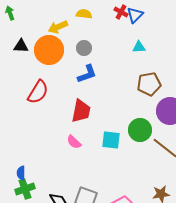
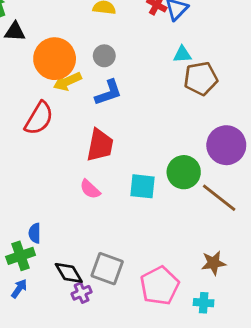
yellow arrow: (58, 27) -> (67, 81), moved
black triangle: (21, 46) -> (15, 32), moved
brown pentagon: (149, 84) -> (201, 78), moved
blue semicircle: (21, 173) -> (35, 233), moved

